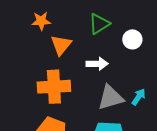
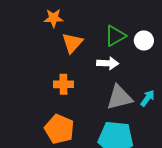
green triangle: (99, 24) -> (115, 36), moved
orange cross: (54, 87) -> (63, 84), size x0.6

